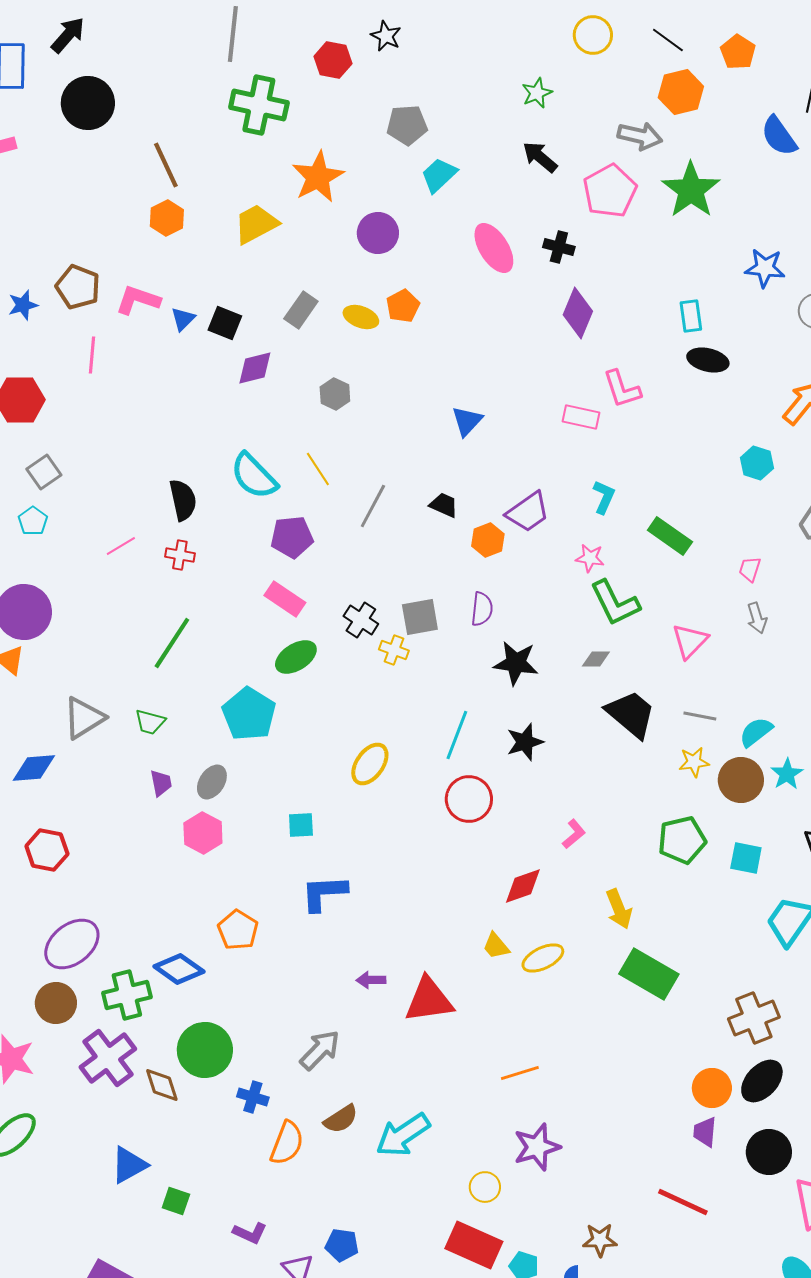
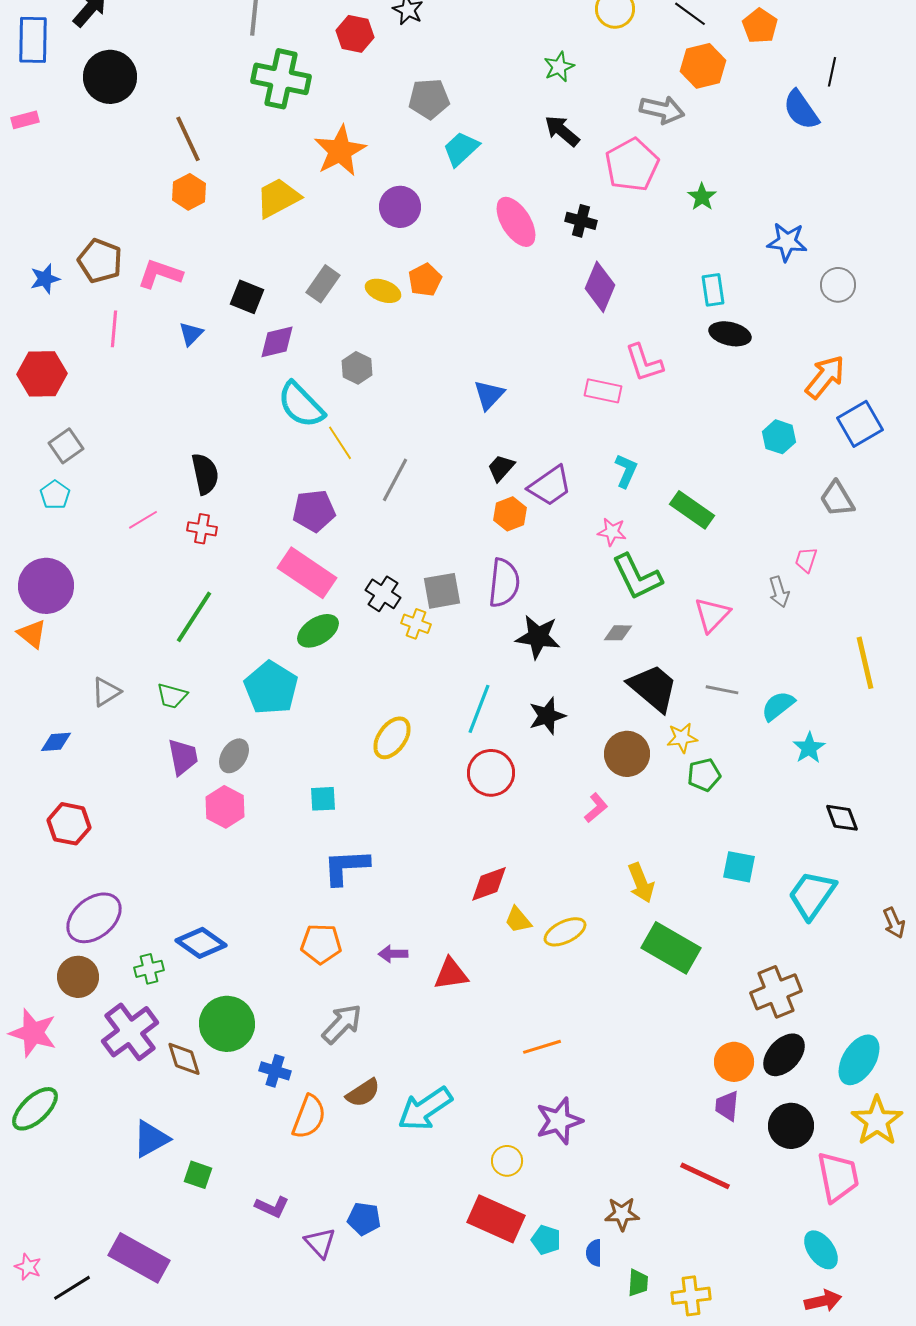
green star: (691, 190) -> (702, 197), moved, size x0.5
blue triangle: (183, 319) -> (191, 334), moved
cyan semicircle: (254, 476) -> (301, 405), moved
black trapezoid: (444, 505) -> (501, 468), moved, turned -72
pink trapezoid: (750, 569) -> (806, 560), moved
pink rectangle: (285, 599) -> (307, 573), size x1.4
purple semicircle: (482, 609) -> (504, 583), size x1.4
gray triangle: (84, 718) -> (106, 692), size x0.7
yellow star: (694, 762) -> (682, 738), moved
blue diamond: (34, 768) -> (56, 742), size x0.7
brown circle: (741, 780) -> (627, 754), moved
purple trapezoid: (161, 783) -> (183, 757), size x1.4
green pentagon: (682, 840) -> (704, 775), moved, size x0.7
cyan square: (746, 858) -> (739, 867), moved
red diamond: (523, 886) -> (489, 884), moved
orange pentagon: (238, 930) -> (321, 944), moved, turned -30
green cross: (127, 995) -> (149, 969), size x0.6
red triangle: (429, 1000) -> (451, 974), size x0.7

